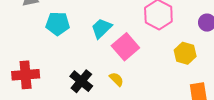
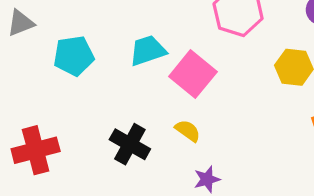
cyan trapezoid: (101, 28) -> (148, 51), turned 35

